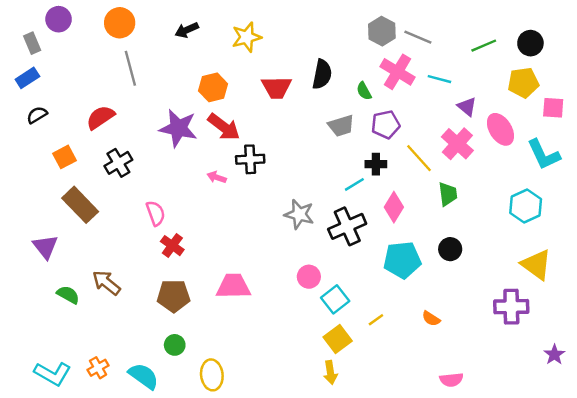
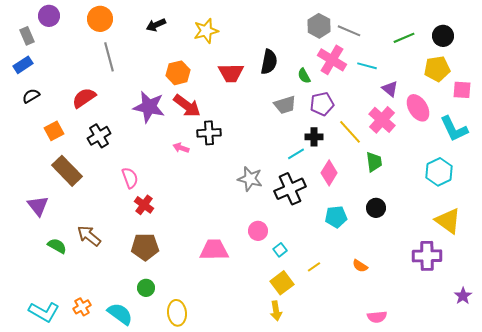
cyan pentagon: (402, 260) -> (336, 217), size x0.7
pink trapezoid: (233, 286) -> (214, 250), moved
cyan square: (335, 299) -> (280, 250), size x0.6

